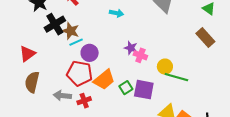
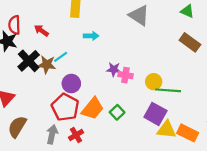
cyan line: (76, 42) -> (61, 57), moved
red pentagon: (80, 73) -> (65, 107), turned 30
brown semicircle: (32, 82) -> (17, 127), turned 30
purple square: (144, 90) -> (155, 114), moved, turned 30
gray arrow: (62, 96) -> (52, 134), turned 108

